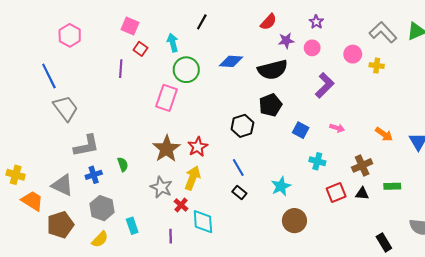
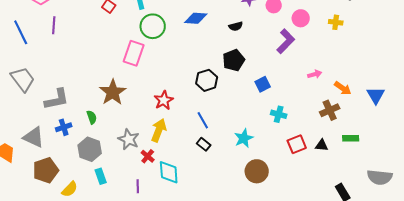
pink circle: (353, 54) -> (301, 18), moved
purple line: (121, 69) -> (54, 25), moved
black semicircle: (273, 70) -> (236, 26), size x0.5
gray trapezoid: (66, 108) -> (23, 79), moved
pink arrow: (337, 128) -> (315, 74), moved, turned -32
blue square: (301, 130) -> (263, 84), turned 35
brown star: (166, 149) -> (113, 92), moved
brown cross: (362, 165) -> (330, 110), moved
gray hexagon: (102, 208) -> (90, 149), moved
brown pentagon: (60, 225) -> (46, 170), moved

